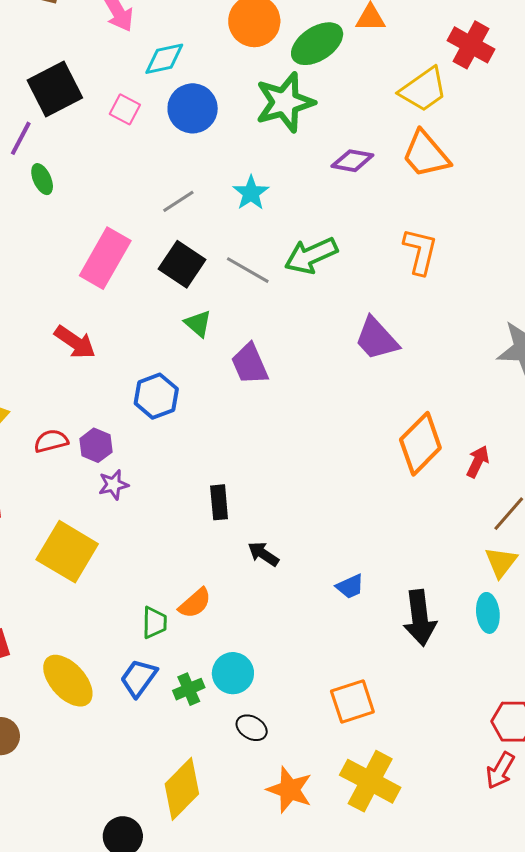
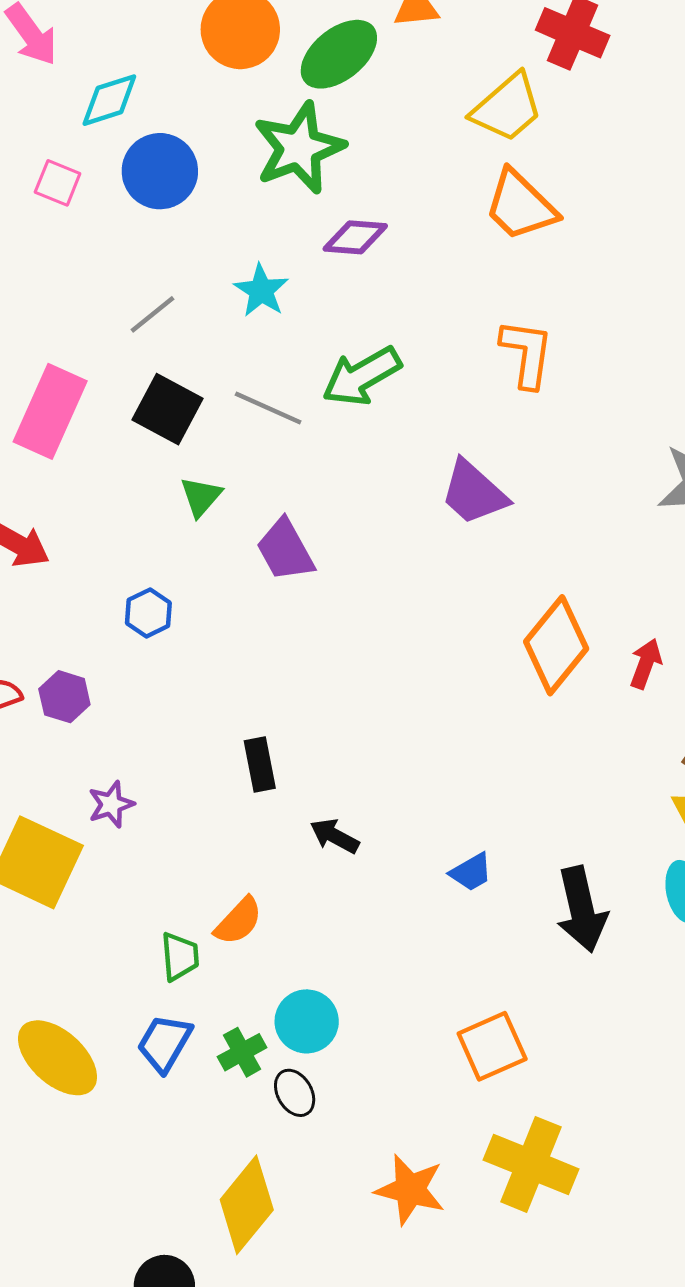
purple diamond: (352, 161) -> (355, 237), moved
green triangle: (198, 324) -> (201, 497), turned 36
blue hexagon: (156, 396) -> (148, 613), size x0.7
purple star: (113, 485) -> (111, 804), moved
black ellipse: (252, 728) -> (295, 1093), moved, turned 36

